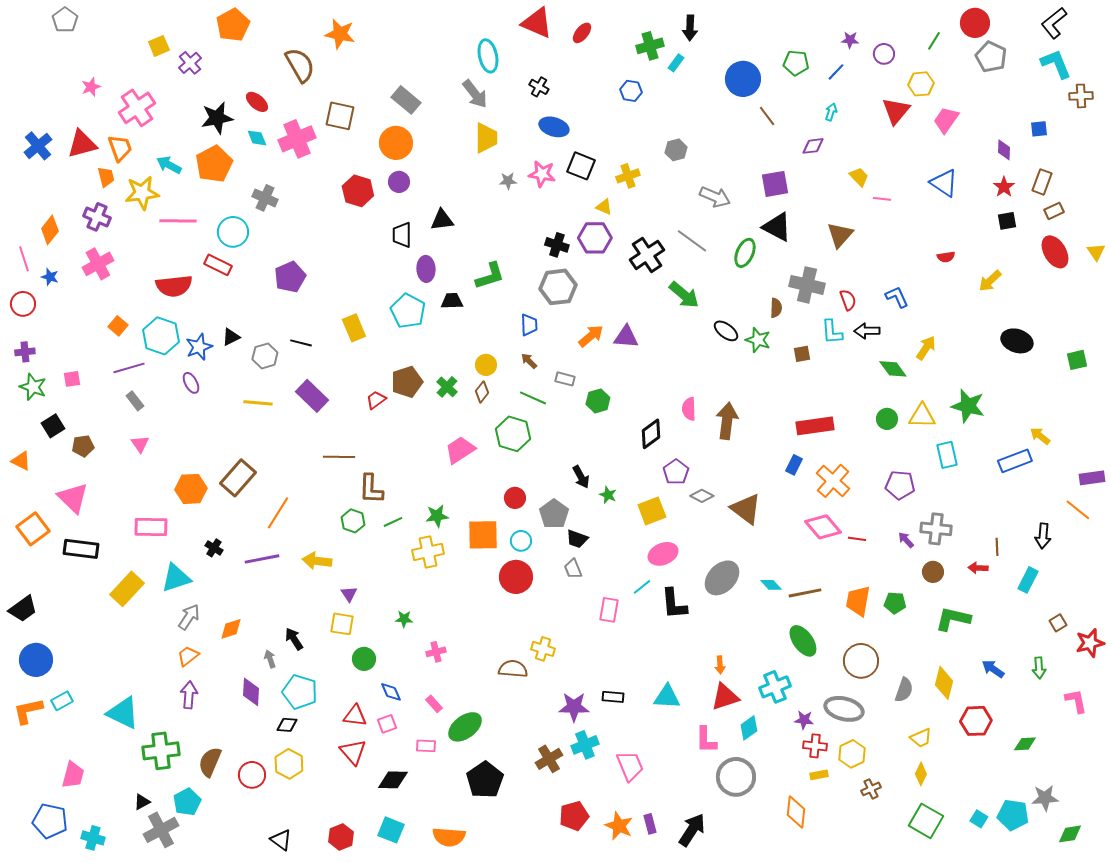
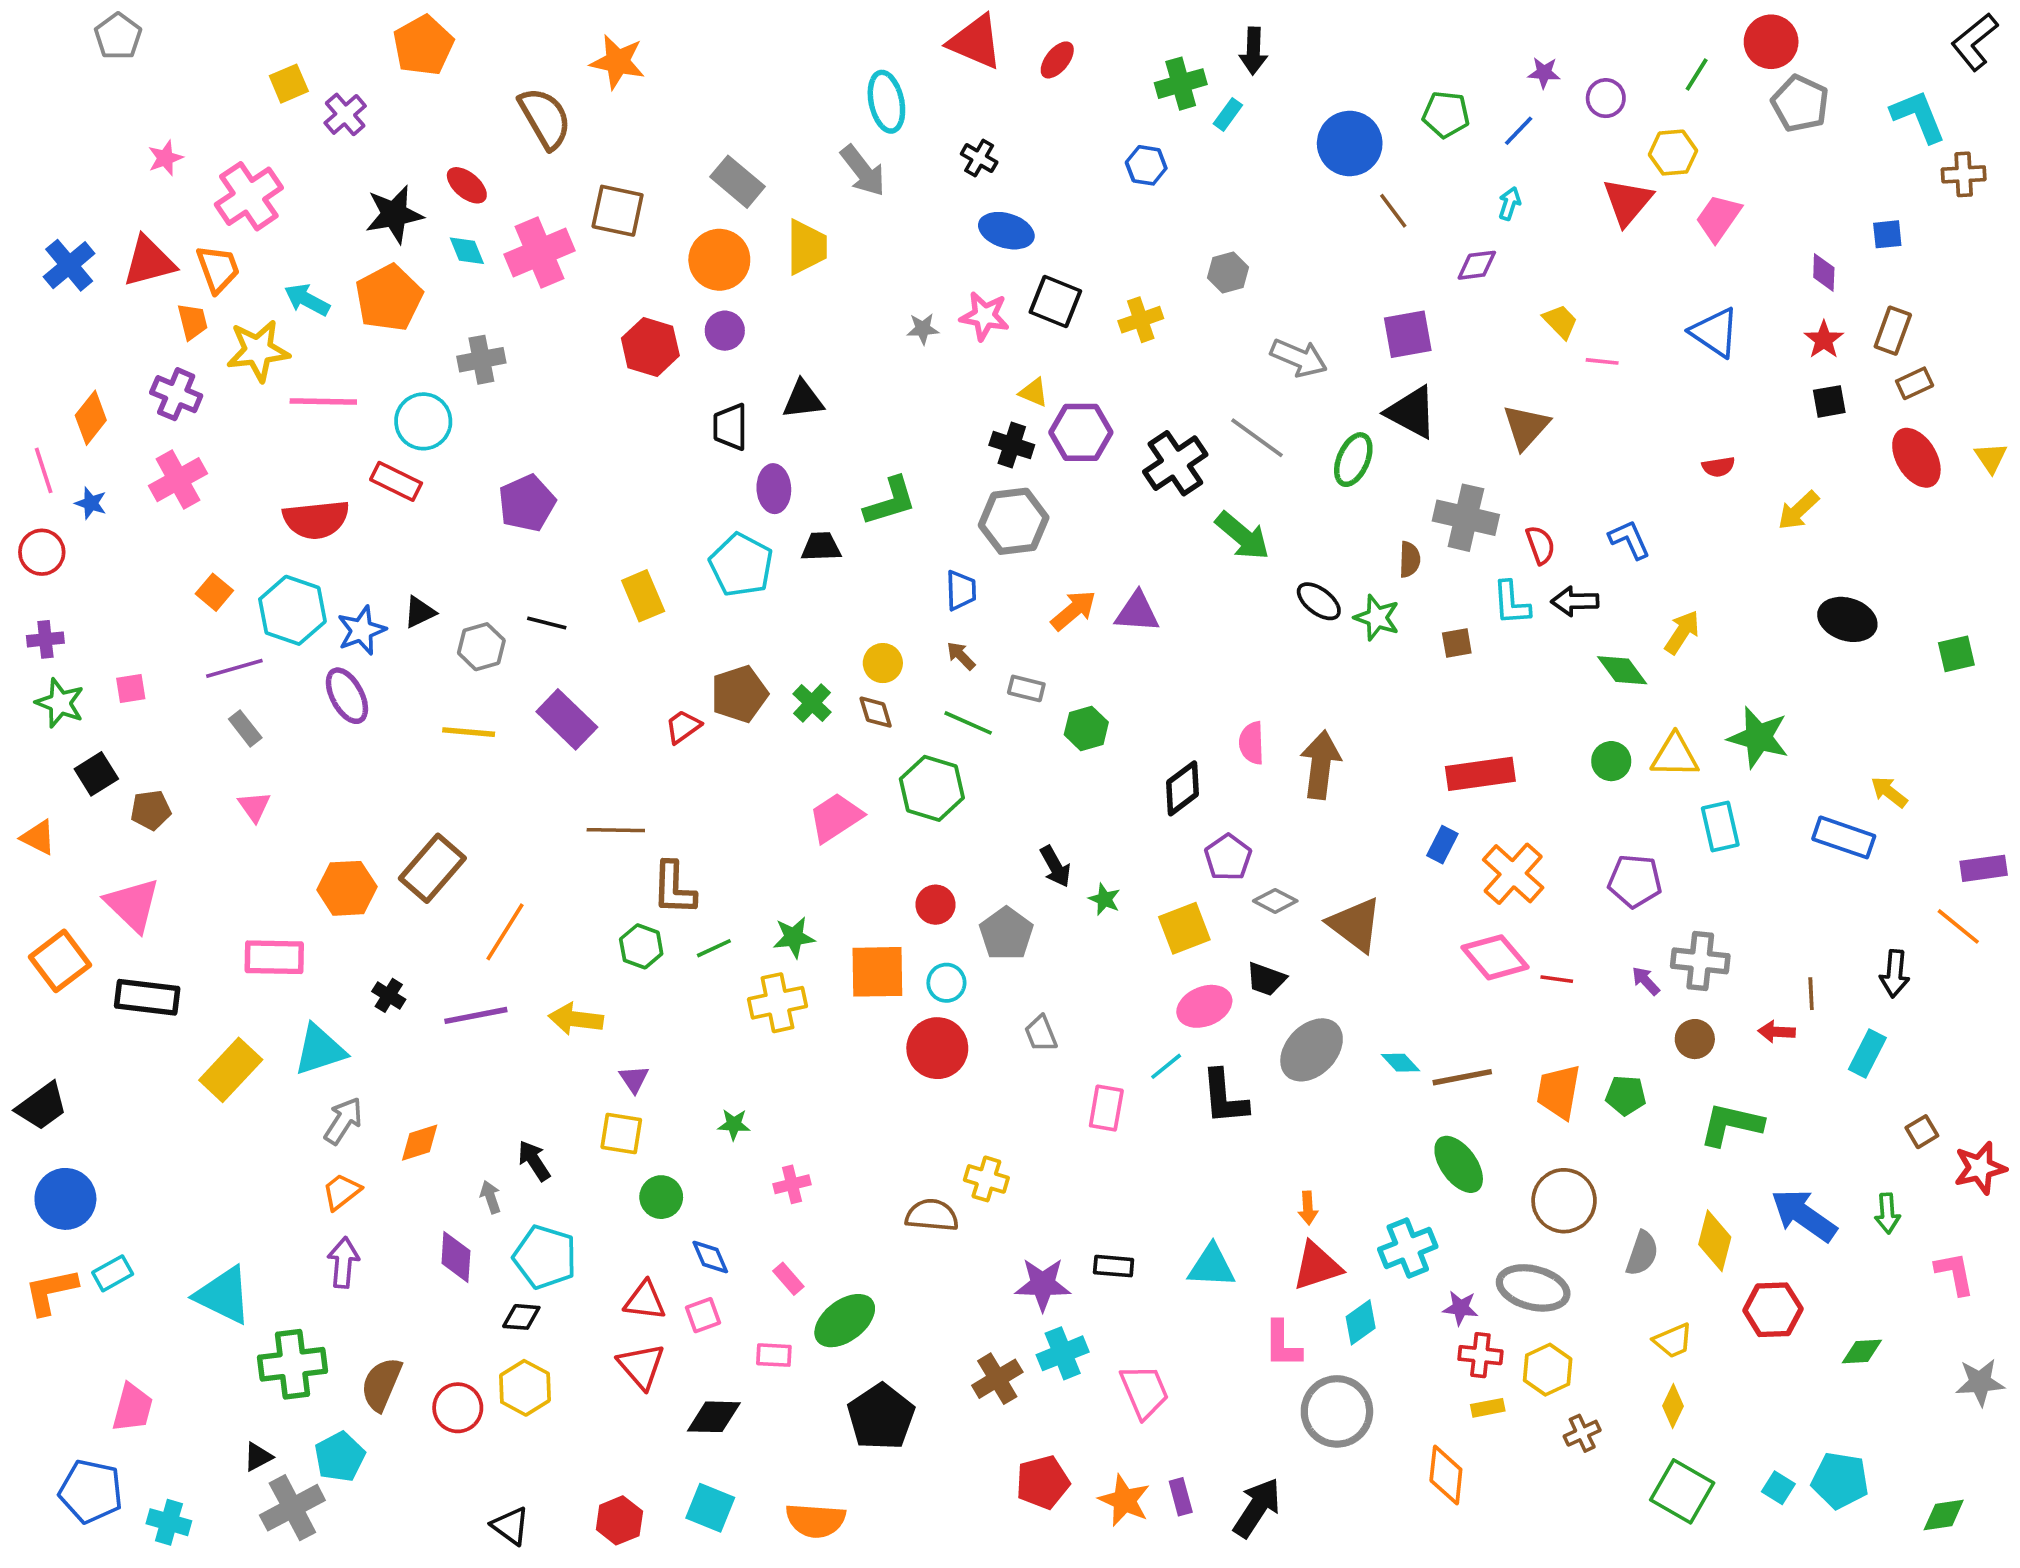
black L-shape: (1054, 23) -> (1975, 42), moved
yellow trapezoid: (486, 138) -> (807, 247), moved
gray cross: (265, 198) -> (481, 360), turned -35
yellow triangle: (604, 207) -> (1034, 392), moved
purple ellipse: (191, 383) -> (347, 696), size x1.4
brown diamond: (482, 392) -> (876, 712), turned -55
blue rectangle: (1015, 461) -> (1844, 837), turned 40
black trapezoid: (577, 539) -> (1266, 979), moved
blue arrow: (993, 669) -> (1804, 1215), size x1.6
gray star: (1045, 798) -> (1980, 1382), moved

